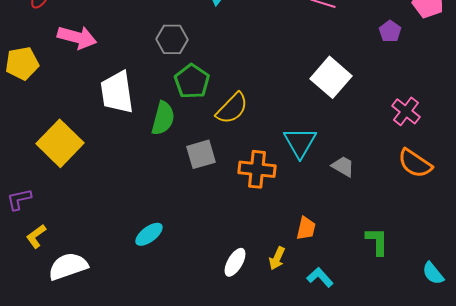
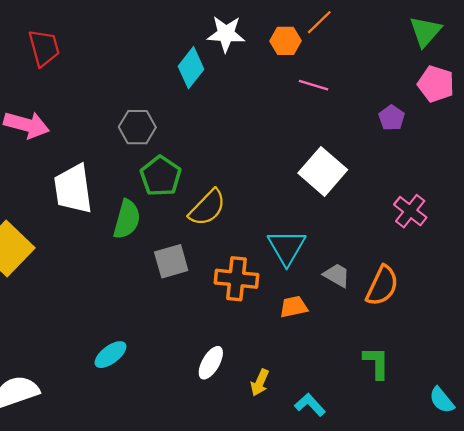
orange semicircle: (415, 163) -> (382, 286), moved, turned -99
orange trapezoid: (306, 228) -> (294, 307), moved, turned -115
white ellipse: (235, 262) -> (211, 363), moved

